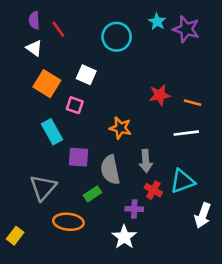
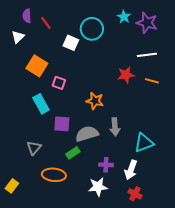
white triangle: (34, 48) -> (18, 37), moved, turned 40
white square: (86, 75) -> (71, 43), moved
white line: (186, 133) -> (147, 55), moved
gray semicircle: (110, 170) -> (87, 134), turned 85
gray triangle: (43, 188) -> (34, 148), size x0.7
red cross: (153, 190) -> (135, 194), moved
white arrow: (203, 215) -> (131, 170), moved
white star: (124, 237) -> (98, 187), turned 30

